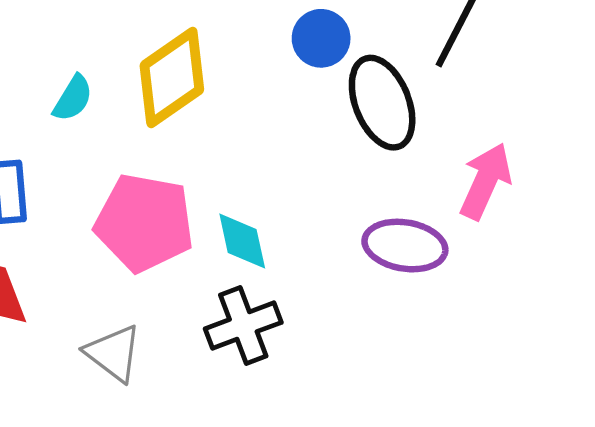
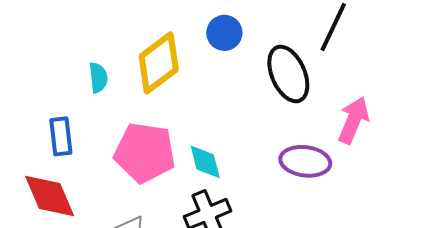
blue circle: (321, 38) -> (224, 33), moved
cyan semicircle: (73, 98) -> (98, 78), turned -36

